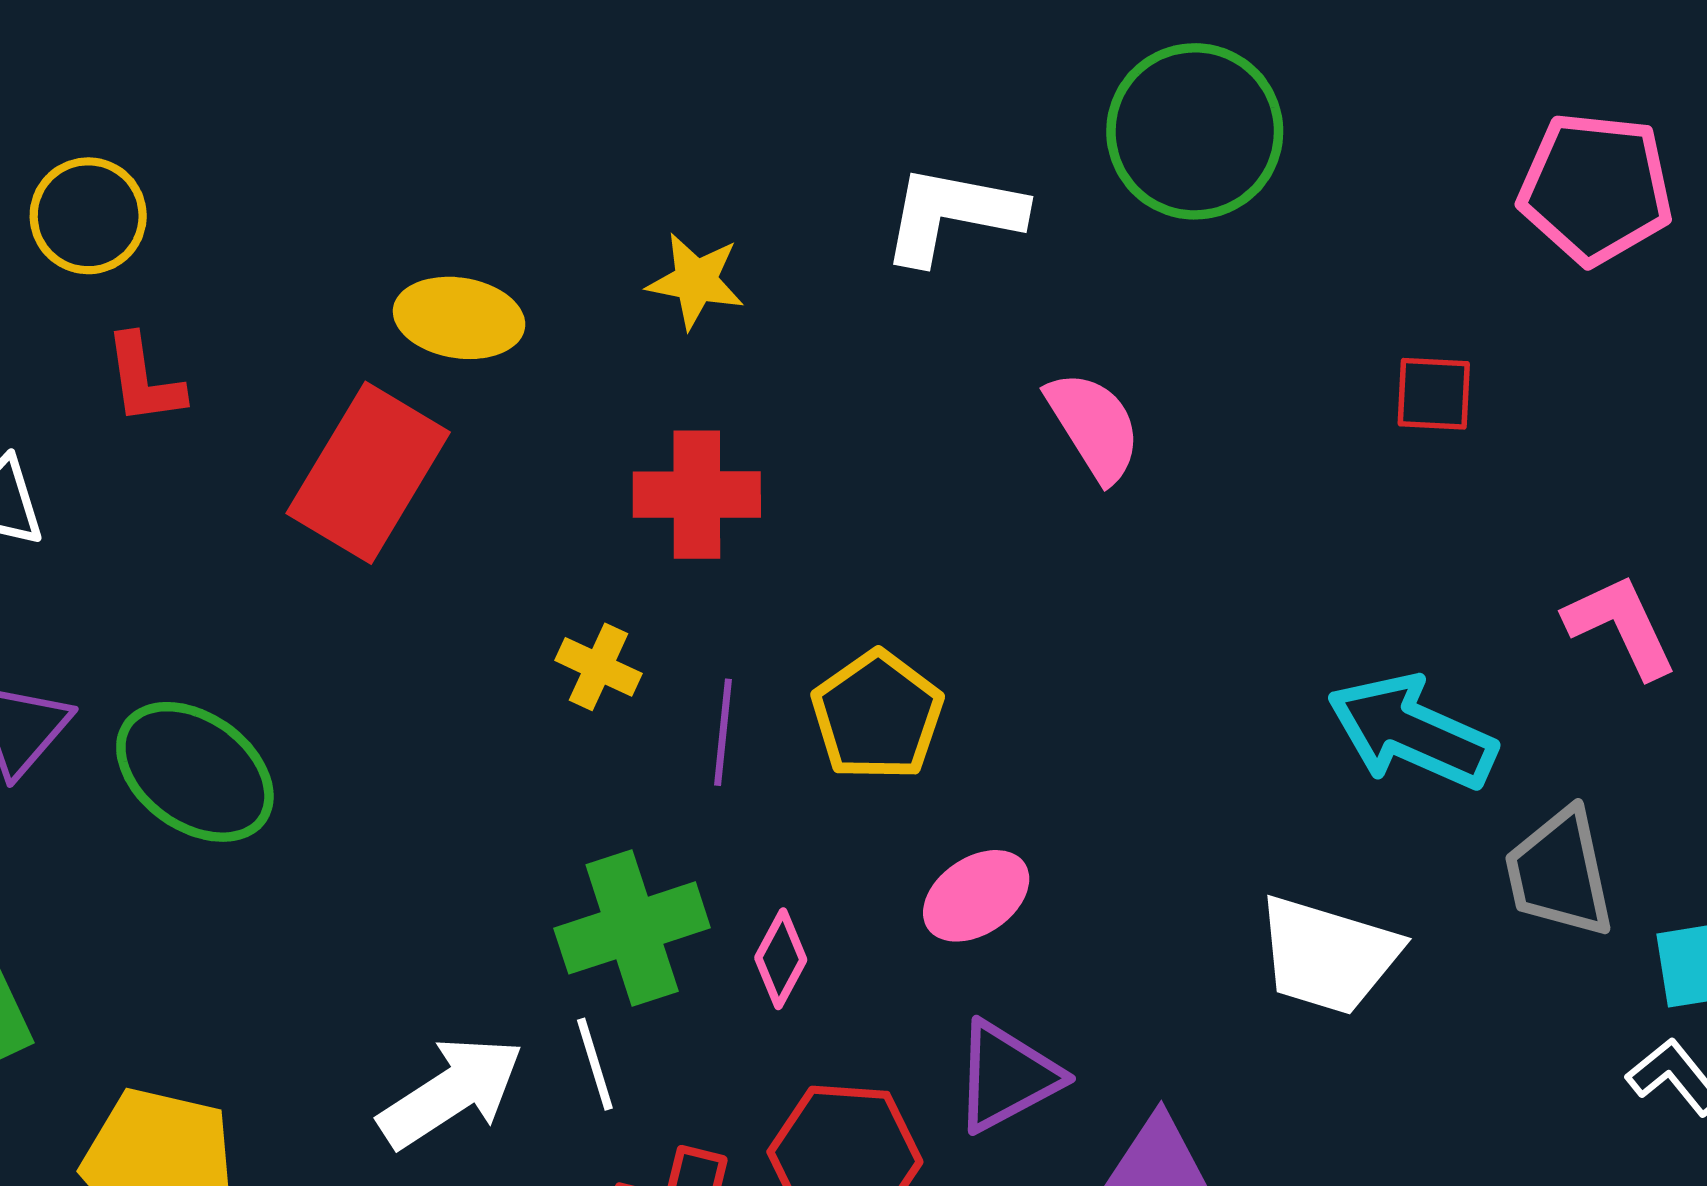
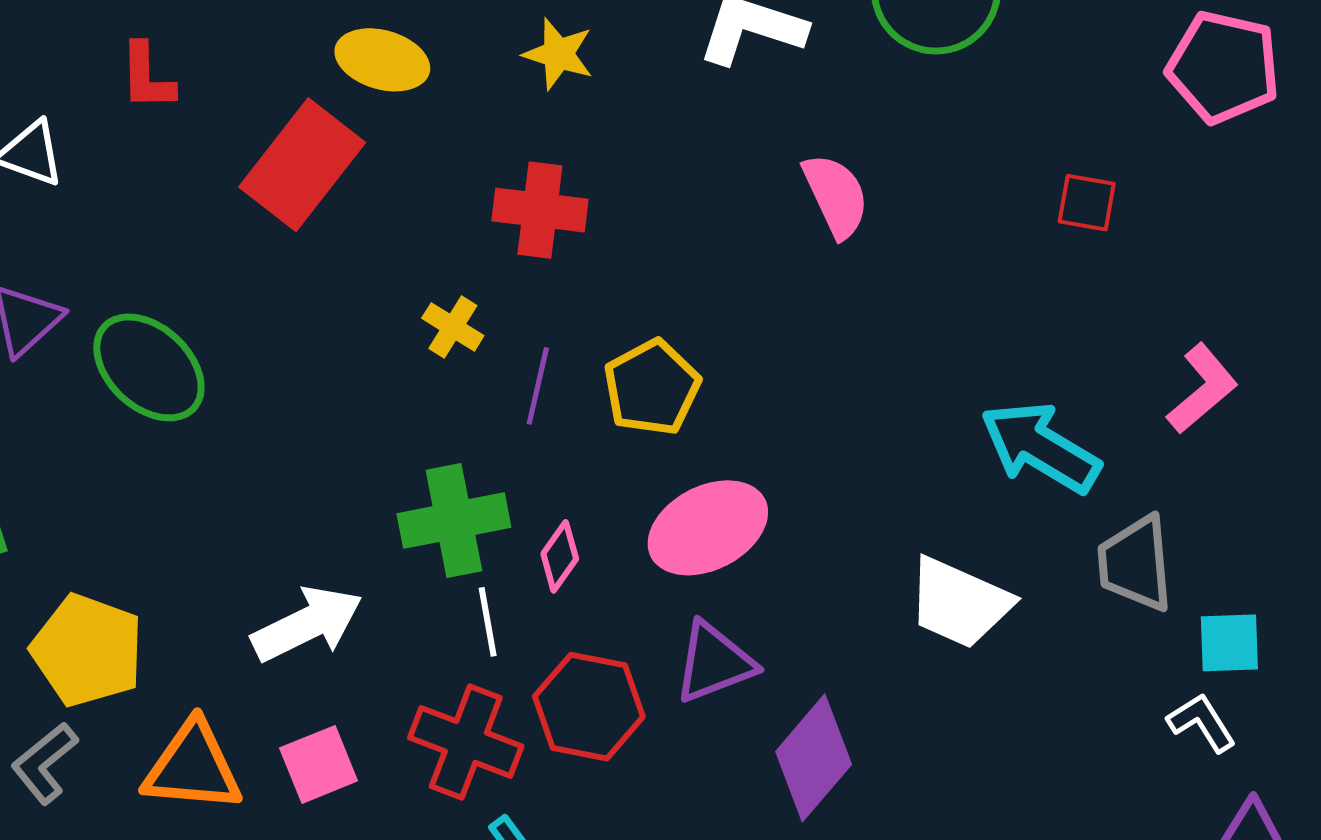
pink L-shape: (1621, 626) -> (1202, 389), turned 68
pink ellipse: (976, 896) -> (708, 528), size x1.5
white line: (595, 1064) -> (488, 622), moved

